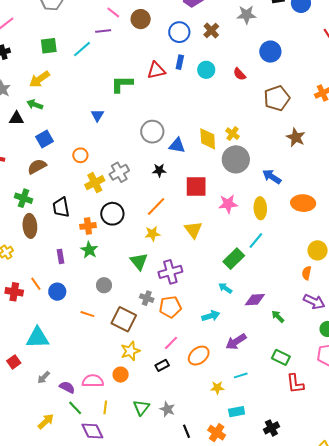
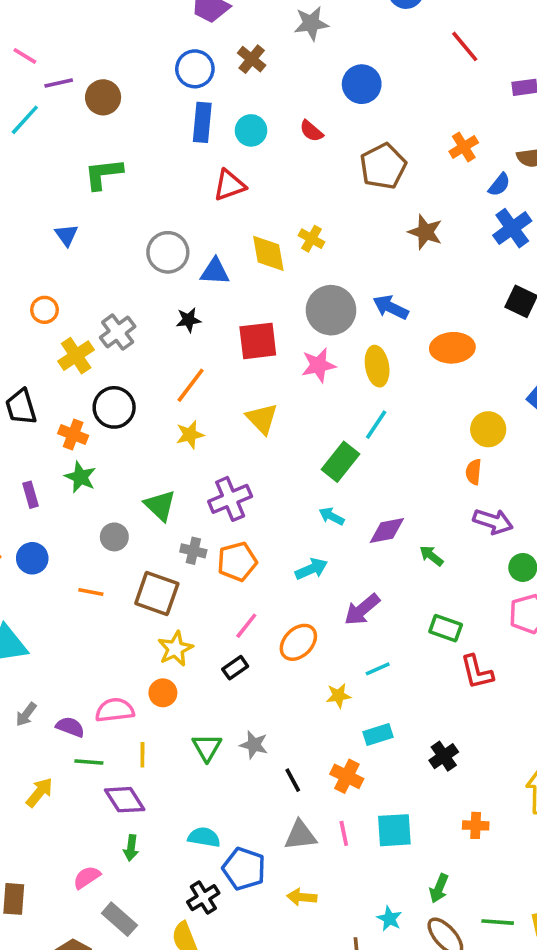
pink line: (113, 12) -> (25, 56), moved
brown circle: (141, 19) -> (103, 97), moved
blue rectangle: (180, 62) -> (202, 122), size x1.5
red triangle: (156, 70) -> (229, 185), moved
gray circle: (236, 159) -> (331, 310), moved
orange cross: (88, 226) -> (73, 435), turned 35
green triangle: (139, 261) -> (160, 505), moved
green line: (75, 408) -> (89, 762), turned -35

